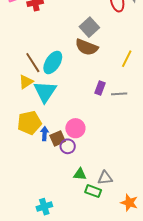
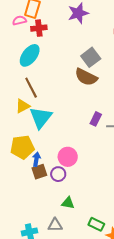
cyan ellipse: (53, 62) -> (30, 55), moved
brown square: (58, 138) -> (39, 172), moved
gray triangle: (105, 178) -> (55, 225), moved
green rectangle: (93, 191) -> (96, 224), moved

